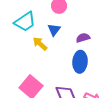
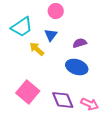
blue ellipse: (80, 62) -> (77, 67), turned -75

